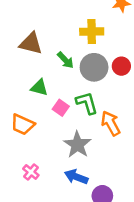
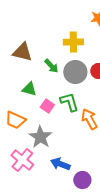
gray star: (77, 145) -> (40, 137), moved
pink cross: (31, 172) -> (22, 160), size x1.6

